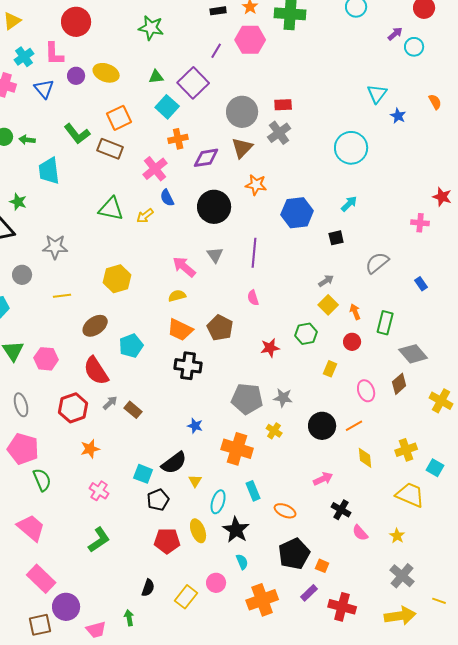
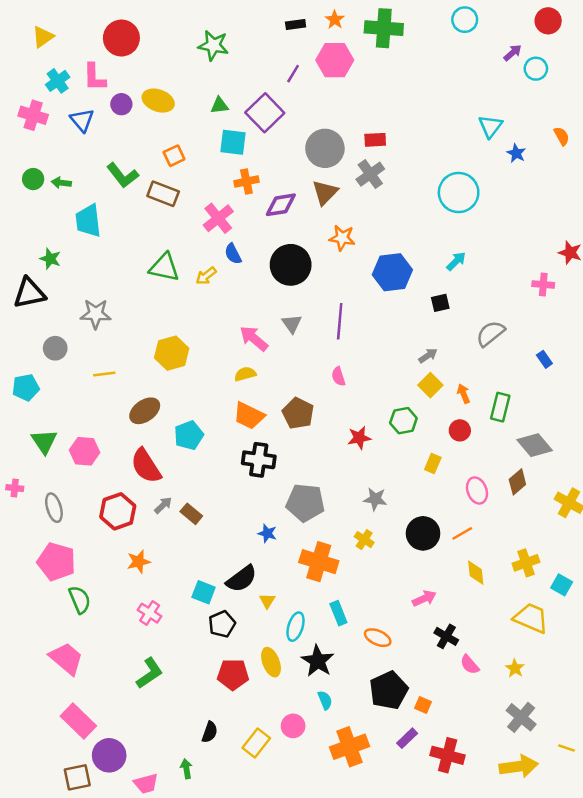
cyan square: (167, 107) -> (233, 142), turned -35
orange square: (119, 118) -> (174, 156), size x0.7
gray pentagon: (247, 399) -> (305, 503), moved

